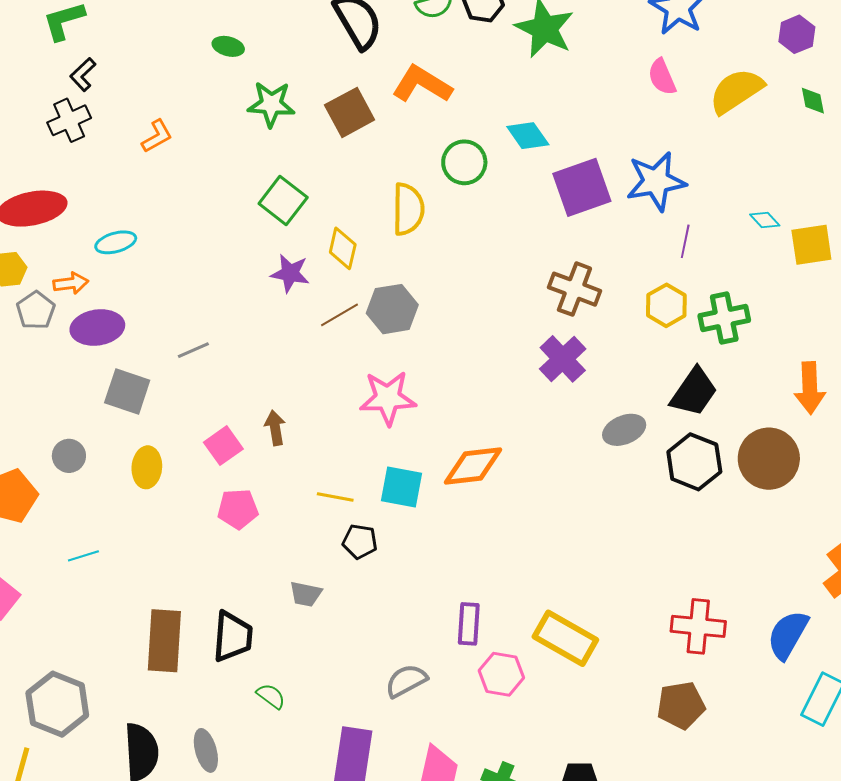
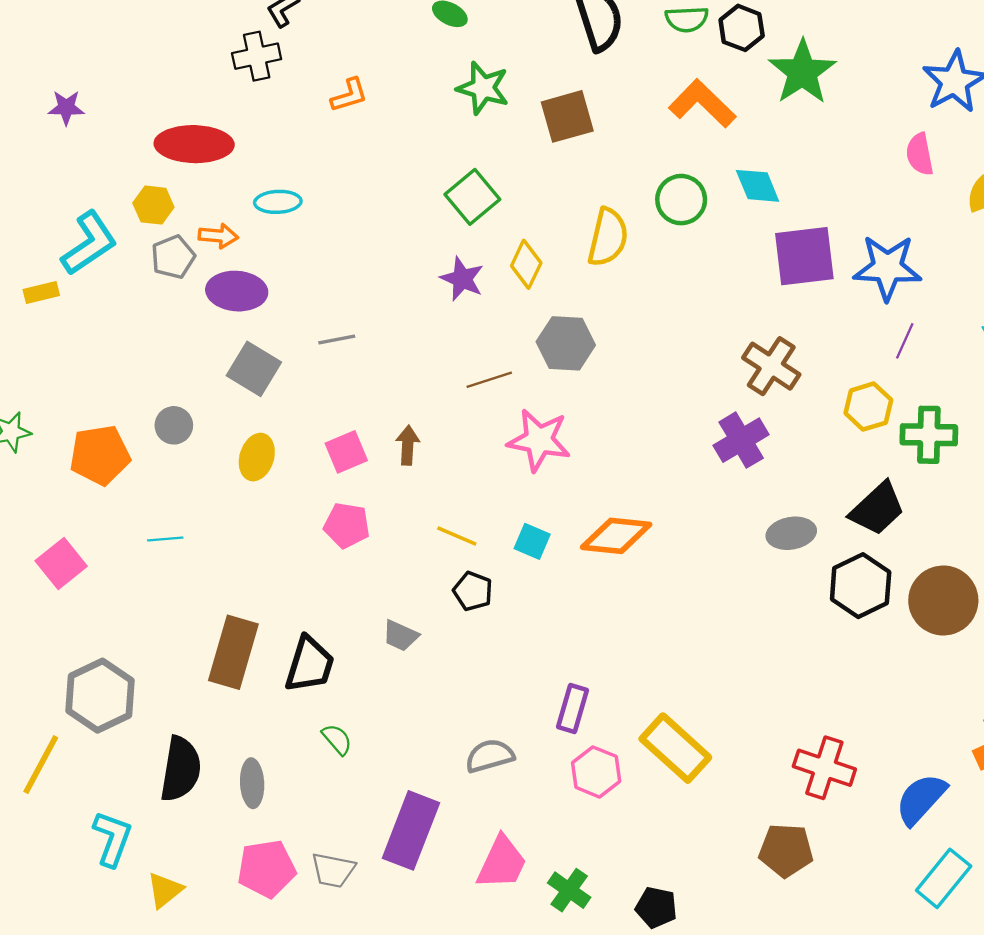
orange L-shape: (422, 84) -> (702, 104), moved
brown line: (340, 315) -> (489, 380), moved
cyan square: (401, 487) -> (532, 541), size x0.7

